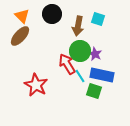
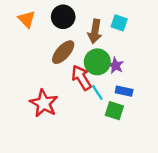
brown ellipse: (20, 36) -> (63, 52), moved
blue rectangle: (102, 75) -> (124, 91), size x0.6

